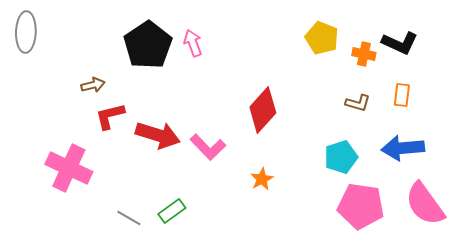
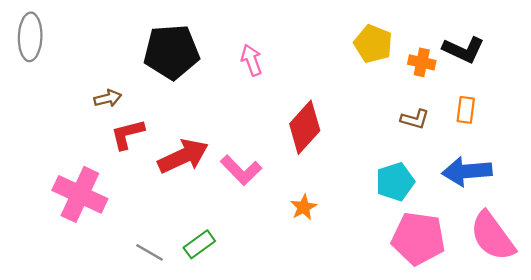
pink arrow: (193, 43) -> (251, 60), moved
black pentagon: (148, 45) -> (171, 52), turned 30
red arrow: (158, 135) -> (183, 156), turned -42

